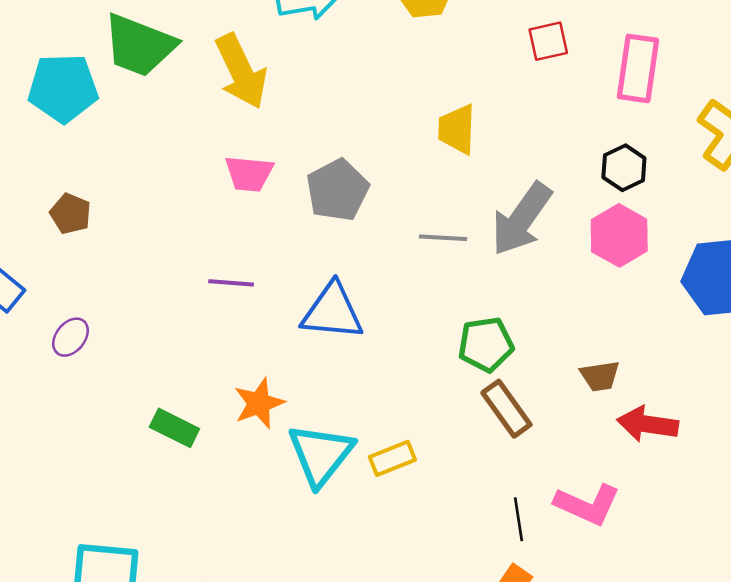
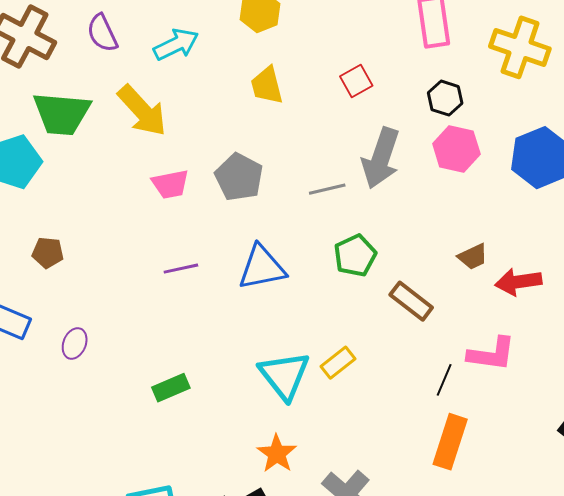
red square: (548, 41) -> (356, 81), moved
yellow trapezoid: (457, 129) -> (267, 85), moved
green pentagon: (486, 344) -> (355, 256), moved
orange star: (259, 403) -> (277, 454), moved
green rectangle: (174, 428) -> (171, 388), turned -33
black line: (519, 519) -> (444, 380), turned 48

